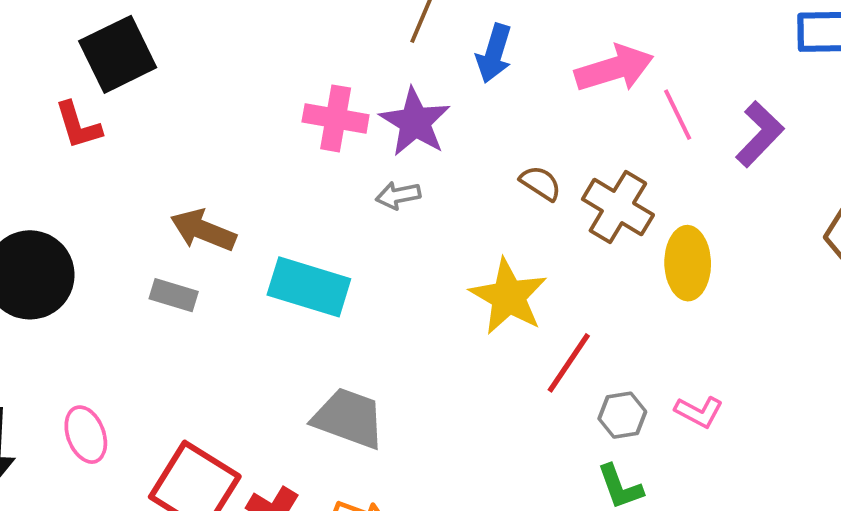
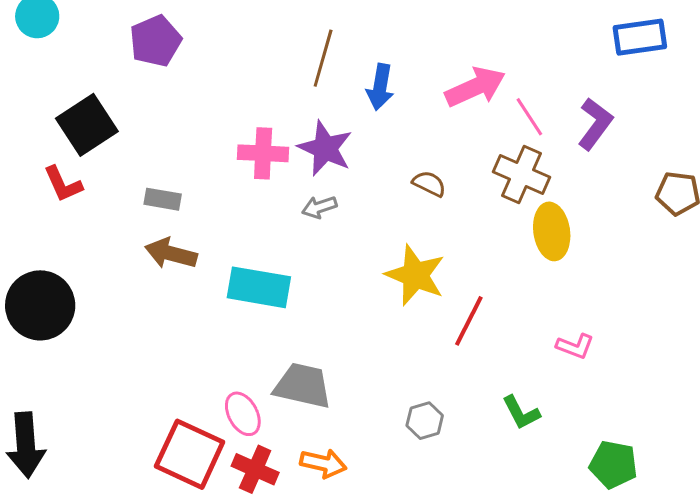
brown cross: (618, 207) -> (521, 174), moved
gray rectangle: (174, 295) -> (163, 199), moved
gray hexagon: (622, 415) -> (425, 421), moved
pink ellipse: (86, 435) -> (243, 414), moved

